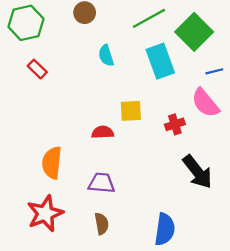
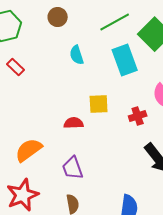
orange semicircle: (52, 163) -> (29, 150), turned 48
purple trapezoid: (102, 183) -> (73, 168), turned -115

